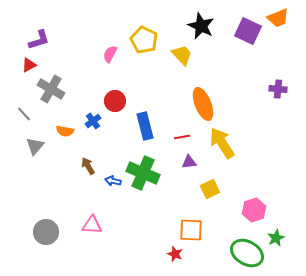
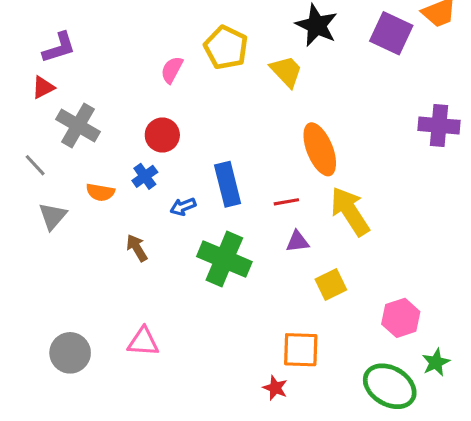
purple cross: (278, 89) -> (439, 125), size x1.4
red circle: (115, 101) -> (162, 135), moved
blue arrow: (113, 181) -> (183, 207), moved, turned -35

